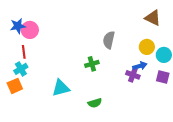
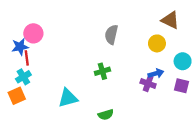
blue star: (18, 26) -> (20, 47), moved
gray semicircle: (109, 40) -> (111, 35), moved
yellow circle: (147, 47) -> (157, 43), moved

